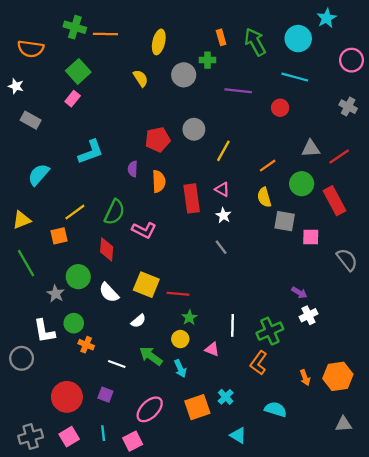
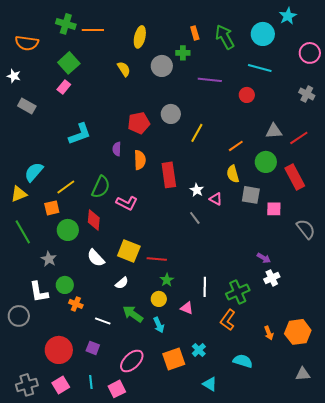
cyan semicircle: (39, 175) -> (34, 172), moved
pink triangle: (222, 189) -> (216, 199), moved
green circle: (78, 277) -> (68, 230), moved

